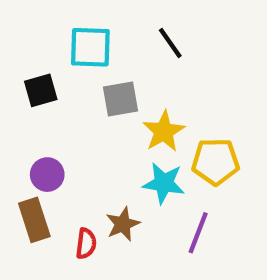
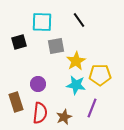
purple circle: (47, 175) -> (38, 84), moved
brown star: (123, 224) -> (64, 117), moved
red semicircle: (86, 244) -> (40, 113), size x1.5

